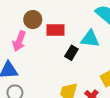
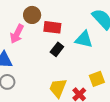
black rectangle: (71, 53) -> (57, 49), moved

